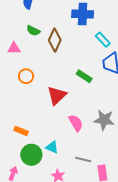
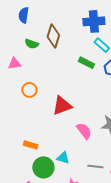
blue cross: (83, 14) -> (94, 21), moved
brown diamond: (55, 40) -> (53, 36), moved
green rectangle: (84, 76) -> (86, 63), moved
red triangle: (57, 95) -> (62, 106), turned 30

